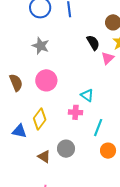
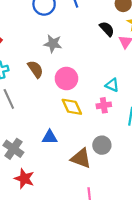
brown semicircle: (16, 83) -> (35, 69), moved
yellow diamond: (40, 119) -> (72, 107), moved, turned -50
brown triangle: (44, 157) -> (81, 158), size x1.5

